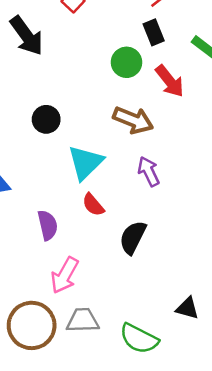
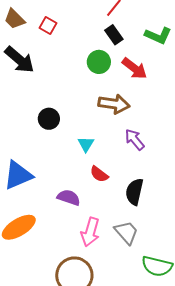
cyan triangle: (85, 163) -> (86, 144), size x0.6
purple semicircle: (48, 225) -> (69, 198), turned -45
gray trapezoid: (83, 320) -> (126, 232), moved, turned 64

